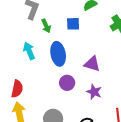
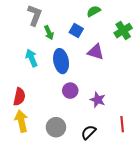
blue square: (73, 24) -> (76, 31), turned 32
purple triangle: (92, 64) -> (96, 52), moved

